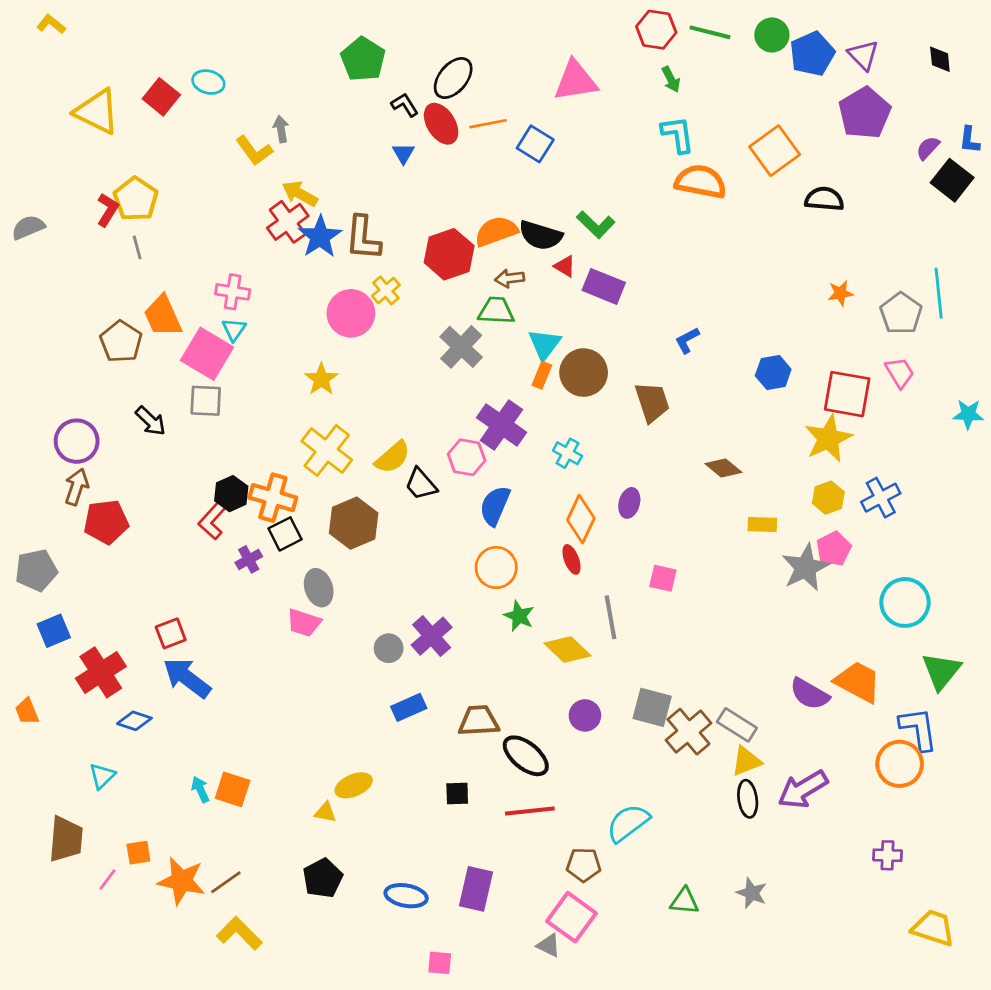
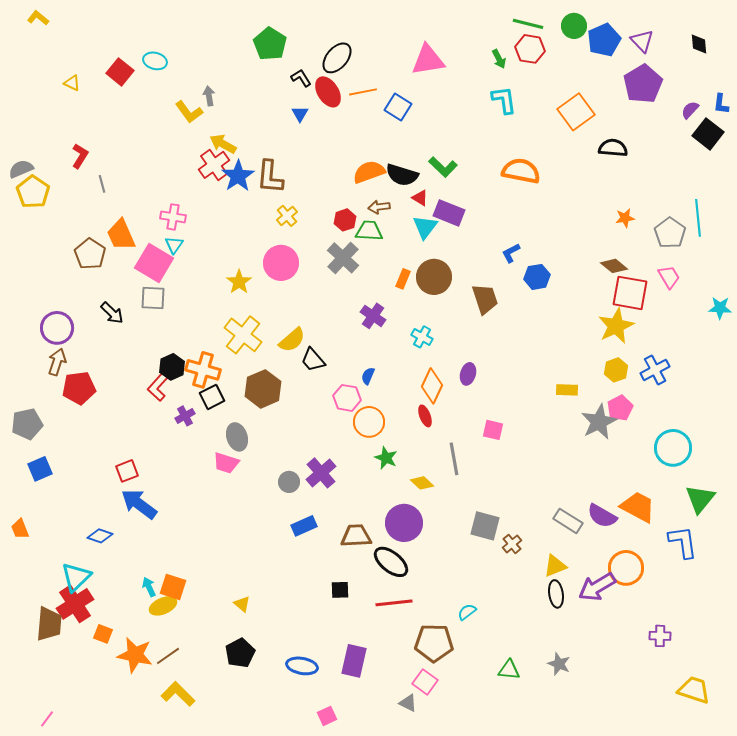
red hexagon: (656, 30) -> (530, 49), moved
yellow triangle: (97, 112) -> (72, 83), size x0.5
orange semicircle: (701, 182) -> (521, 171), moved
yellow pentagon: (136, 199) -> (33, 192), moved
red hexagon: (449, 254) -> (345, 220), moved, size x0.6
pink circle: (351, 313) -> (281, 263), moved
cyan triangle: (545, 344) -> (425, 227), moved
blue hexagon: (773, 373) -> (537, 277), moved
purple cross: (502, 425) -> (373, 316), size x0.7
pink hexagon: (467, 457) -> (347, 398), moved
brown diamond: (723, 468) -> (614, 266), moved
blue semicircle: (495, 506) -> (368, 376), size x0.6
yellow diamond: (567, 650) -> (422, 483), size x0.7
red cross: (101, 672) -> (75, 604), moved
purple circle: (585, 715) -> (404, 523), moved, size x1.6
gray rectangle: (737, 725) -> (568, 521), moved
brown cross: (688, 732) -> (512, 544), size x0.6
orange circle: (900, 764) -> (626, 568), moved
cyan triangle: (102, 776) -> (76, 577), size x1.5
yellow ellipse: (354, 785) -> (163, 606), moved
yellow triangle: (325, 812) -> (242, 604), turned 30
cyan semicircle: (628, 823) -> (467, 612), size x0.6
orange square: (138, 853) -> (103, 634), turned 30
brown pentagon: (584, 865) -> (434, 643), size x1.5
pink line: (108, 880) -> (47, 719), moved
pink square: (571, 917) -> (425, 682), size x0.7
pink square: (440, 963) -> (327, 716), turned -30

